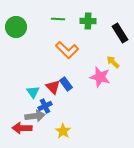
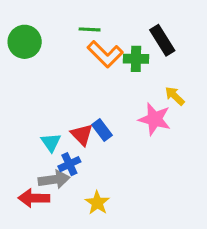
green cross: (88, 21) -> (136, 59), moved
black rectangle: (120, 33) -> (162, 40), moved
orange L-shape: (67, 50) -> (105, 54), moved

